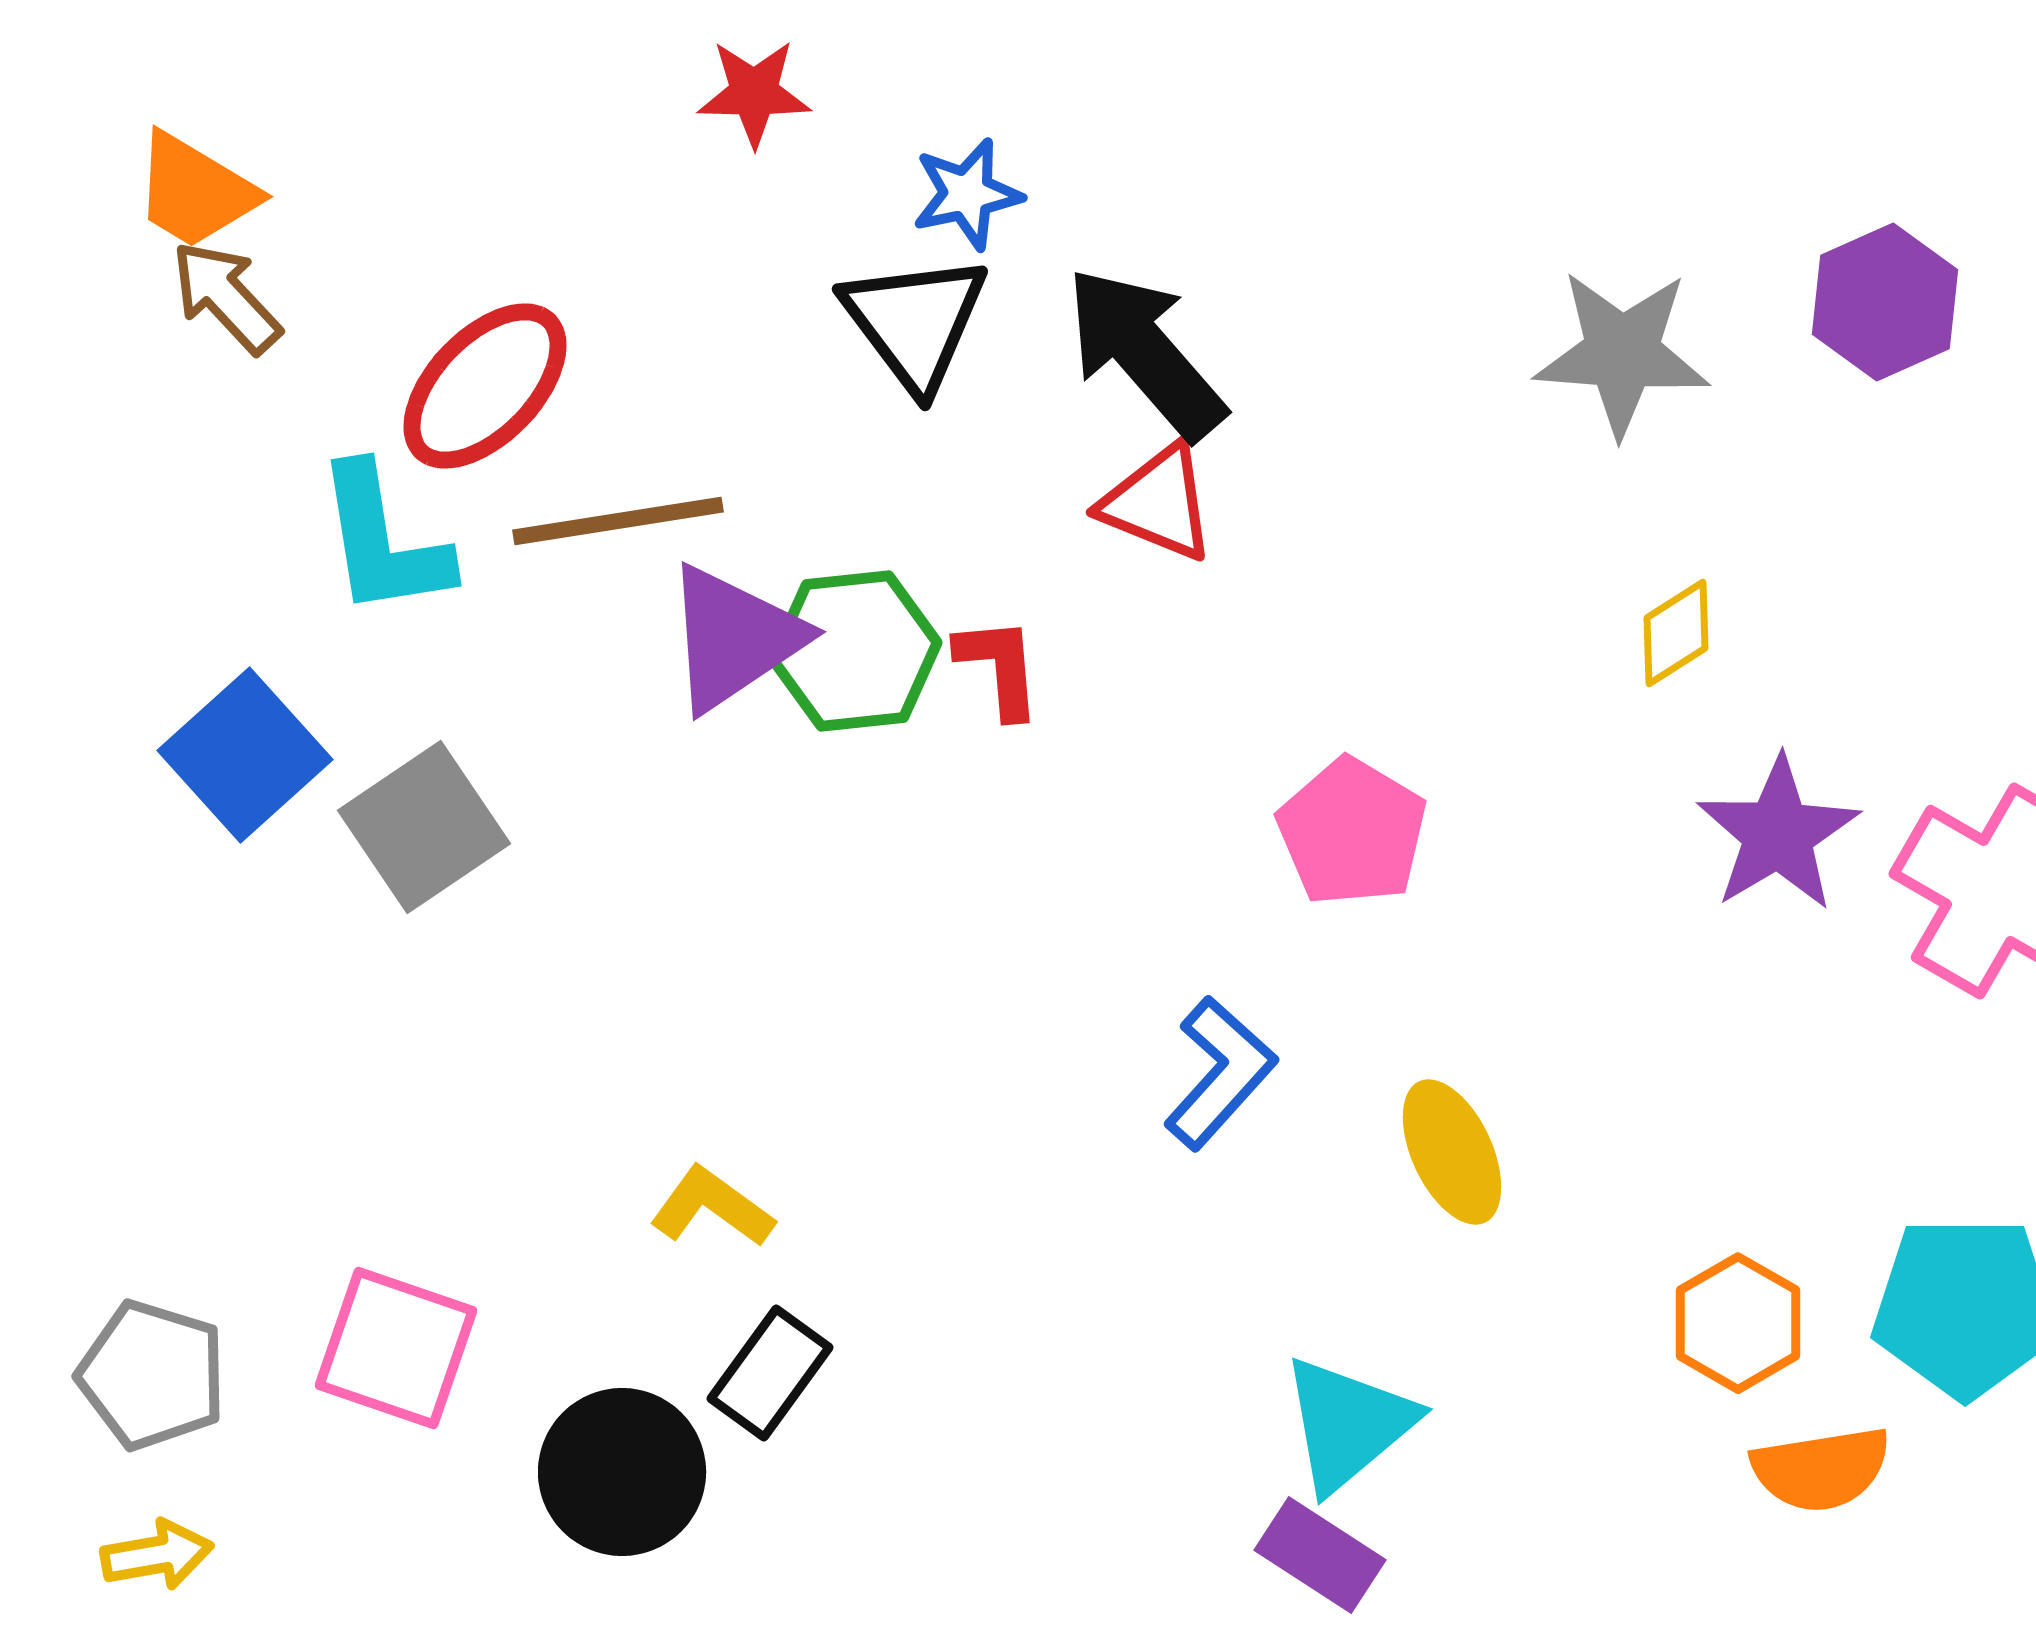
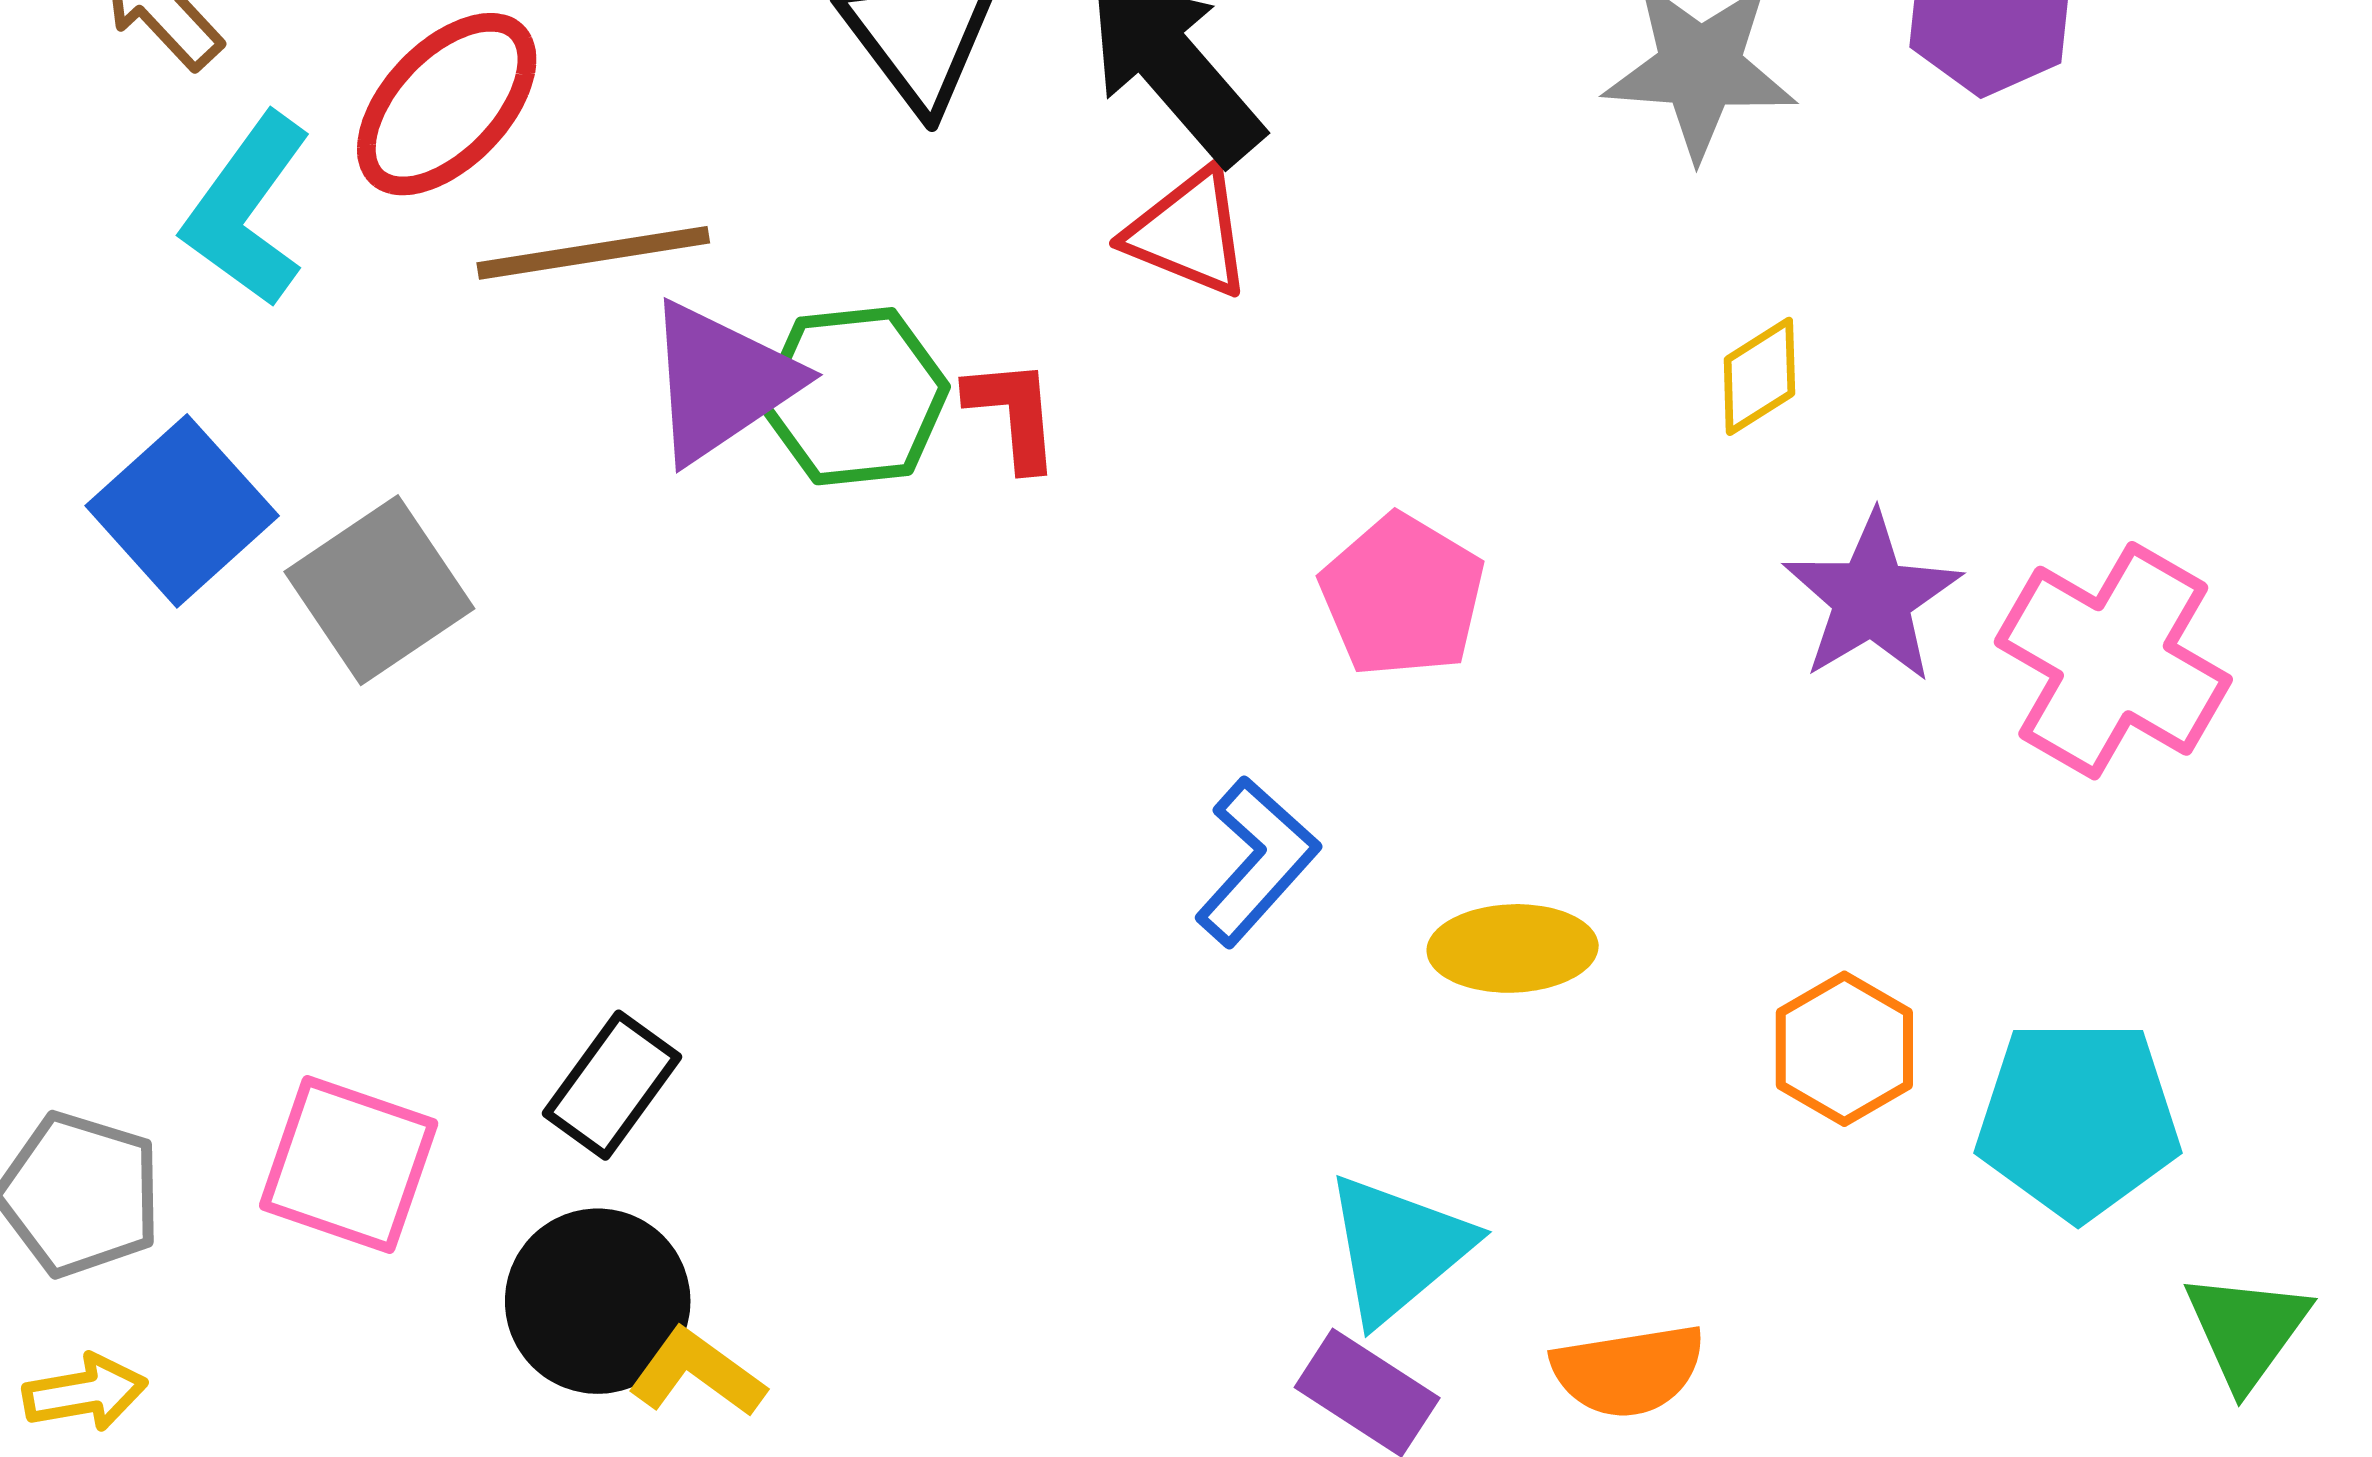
cyan L-shape: (383, 541) -> (247, 210), moved, turned 45
yellow ellipse: (1452, 1152) -> (1513, 948), turned -67
yellow L-shape: (712, 1207) -> (697, 1373), moved
orange hexagon: (1738, 1323) -> (1844, 1049), moved
black rectangle: (770, 1373) -> (612, 1085), moved
orange semicircle: (1821, 1469) -> (1628, 1371), moved

